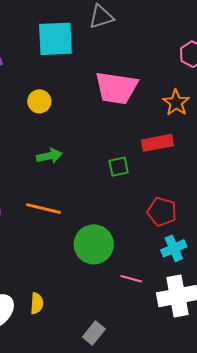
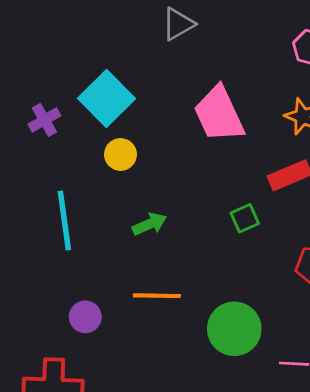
cyan square: (55, 39) -> (106, 98), moved, turned -30
pink trapezoid: (116, 88) -> (219, 114), turned 69

